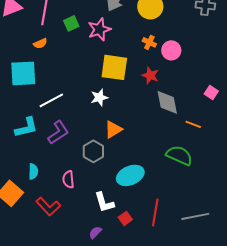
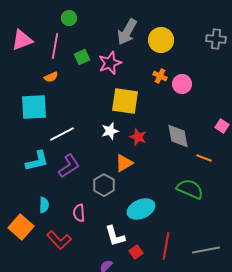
red star: (150, 75) -> (138, 137), moved

